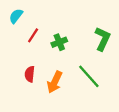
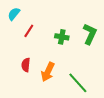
green cross: (59, 42) -> (62, 37), moved, turned 32
green line: (89, 76) -> (78, 83), moved

